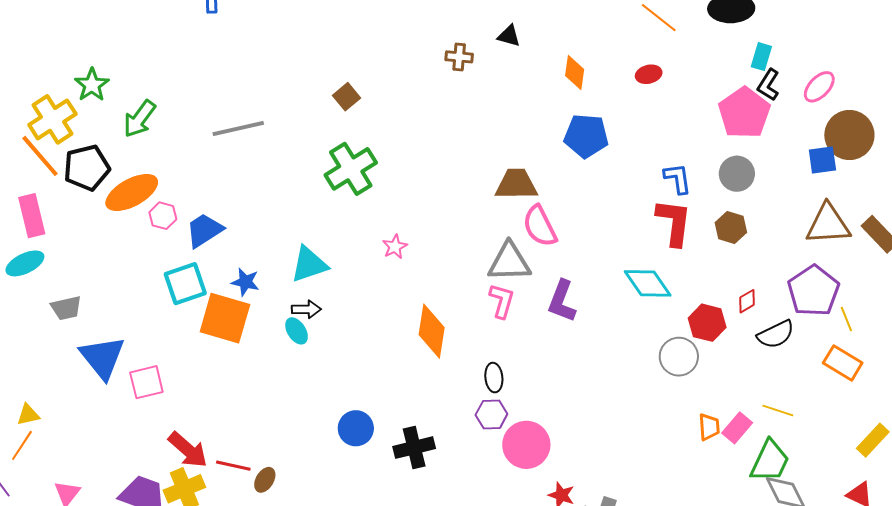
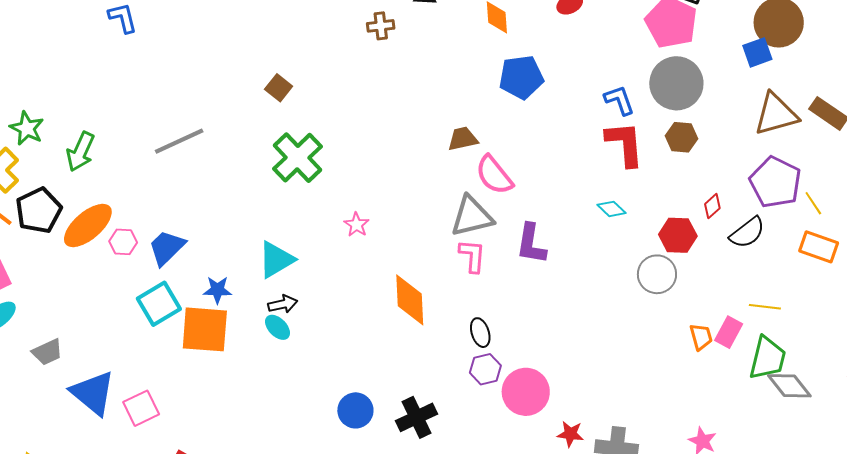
gray circle: (737, 174) -> (676, 83), size x1.5
brown trapezoid: (516, 184) -> (463, 139), size x0.7
cyan diamond: (648, 283) -> (611, 209), size x0.6

